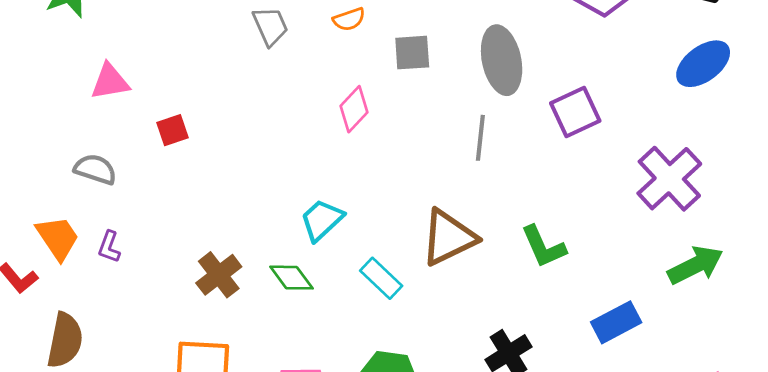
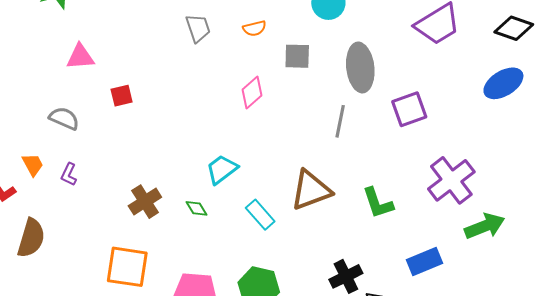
purple cross: (669, 179) -> (451, 180), moved
orange trapezoid: (58, 238) -> (33, 165), size x0.7
green diamond: (291, 278) -> (196, 208), size x0.7

